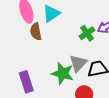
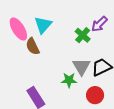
green star: (63, 73) -> (69, 80), size x0.7

